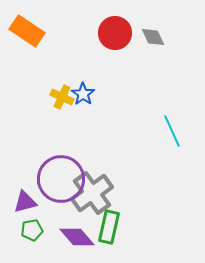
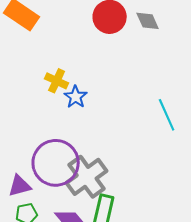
blue star: (83, 94) -> (76, 97), moved

